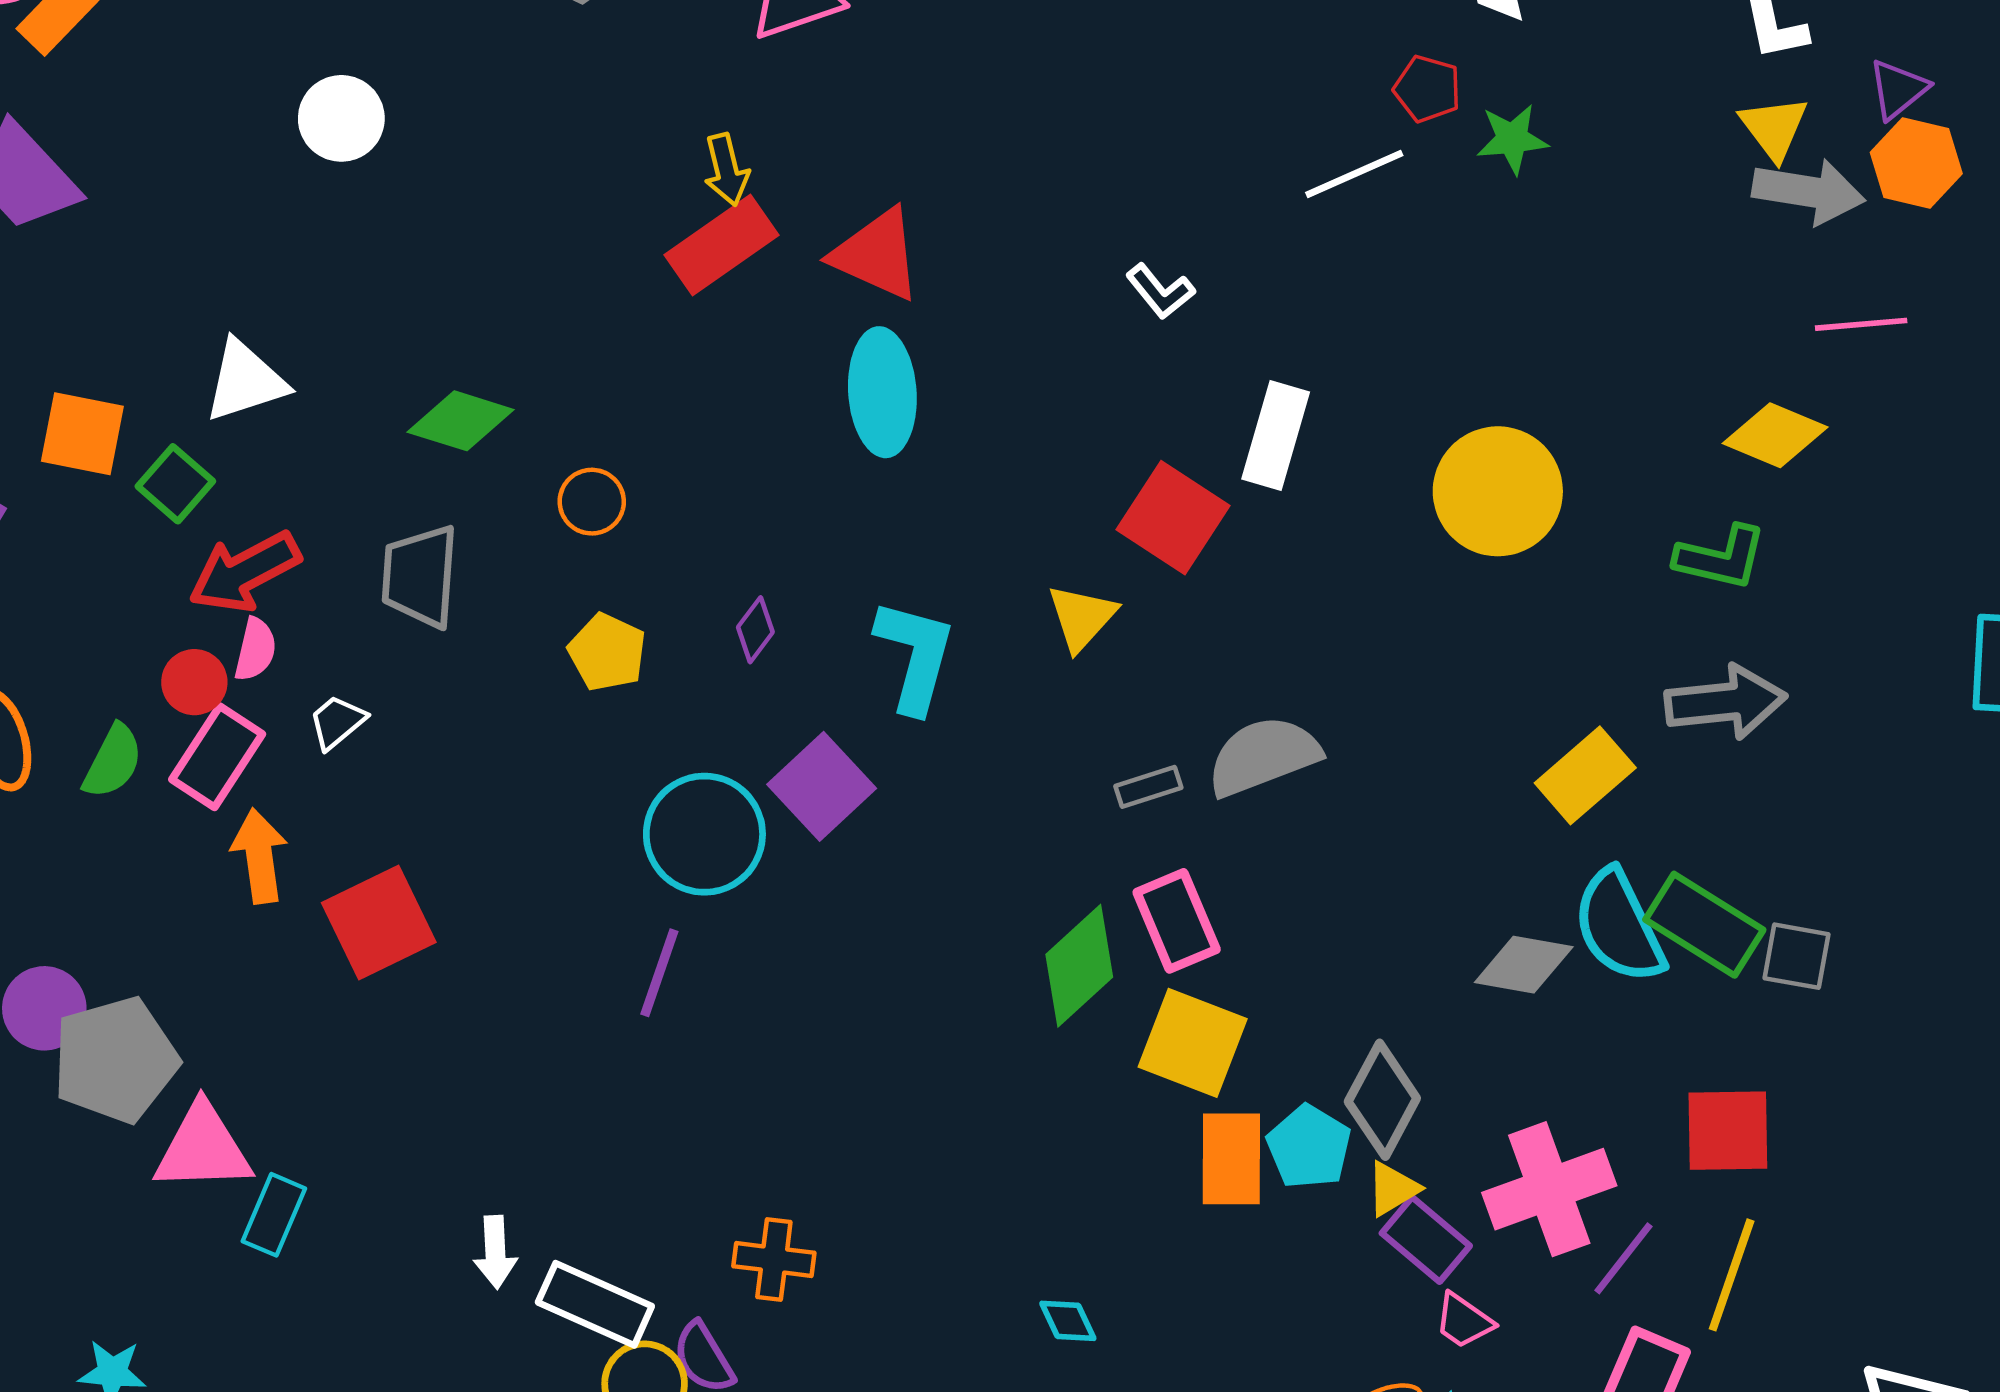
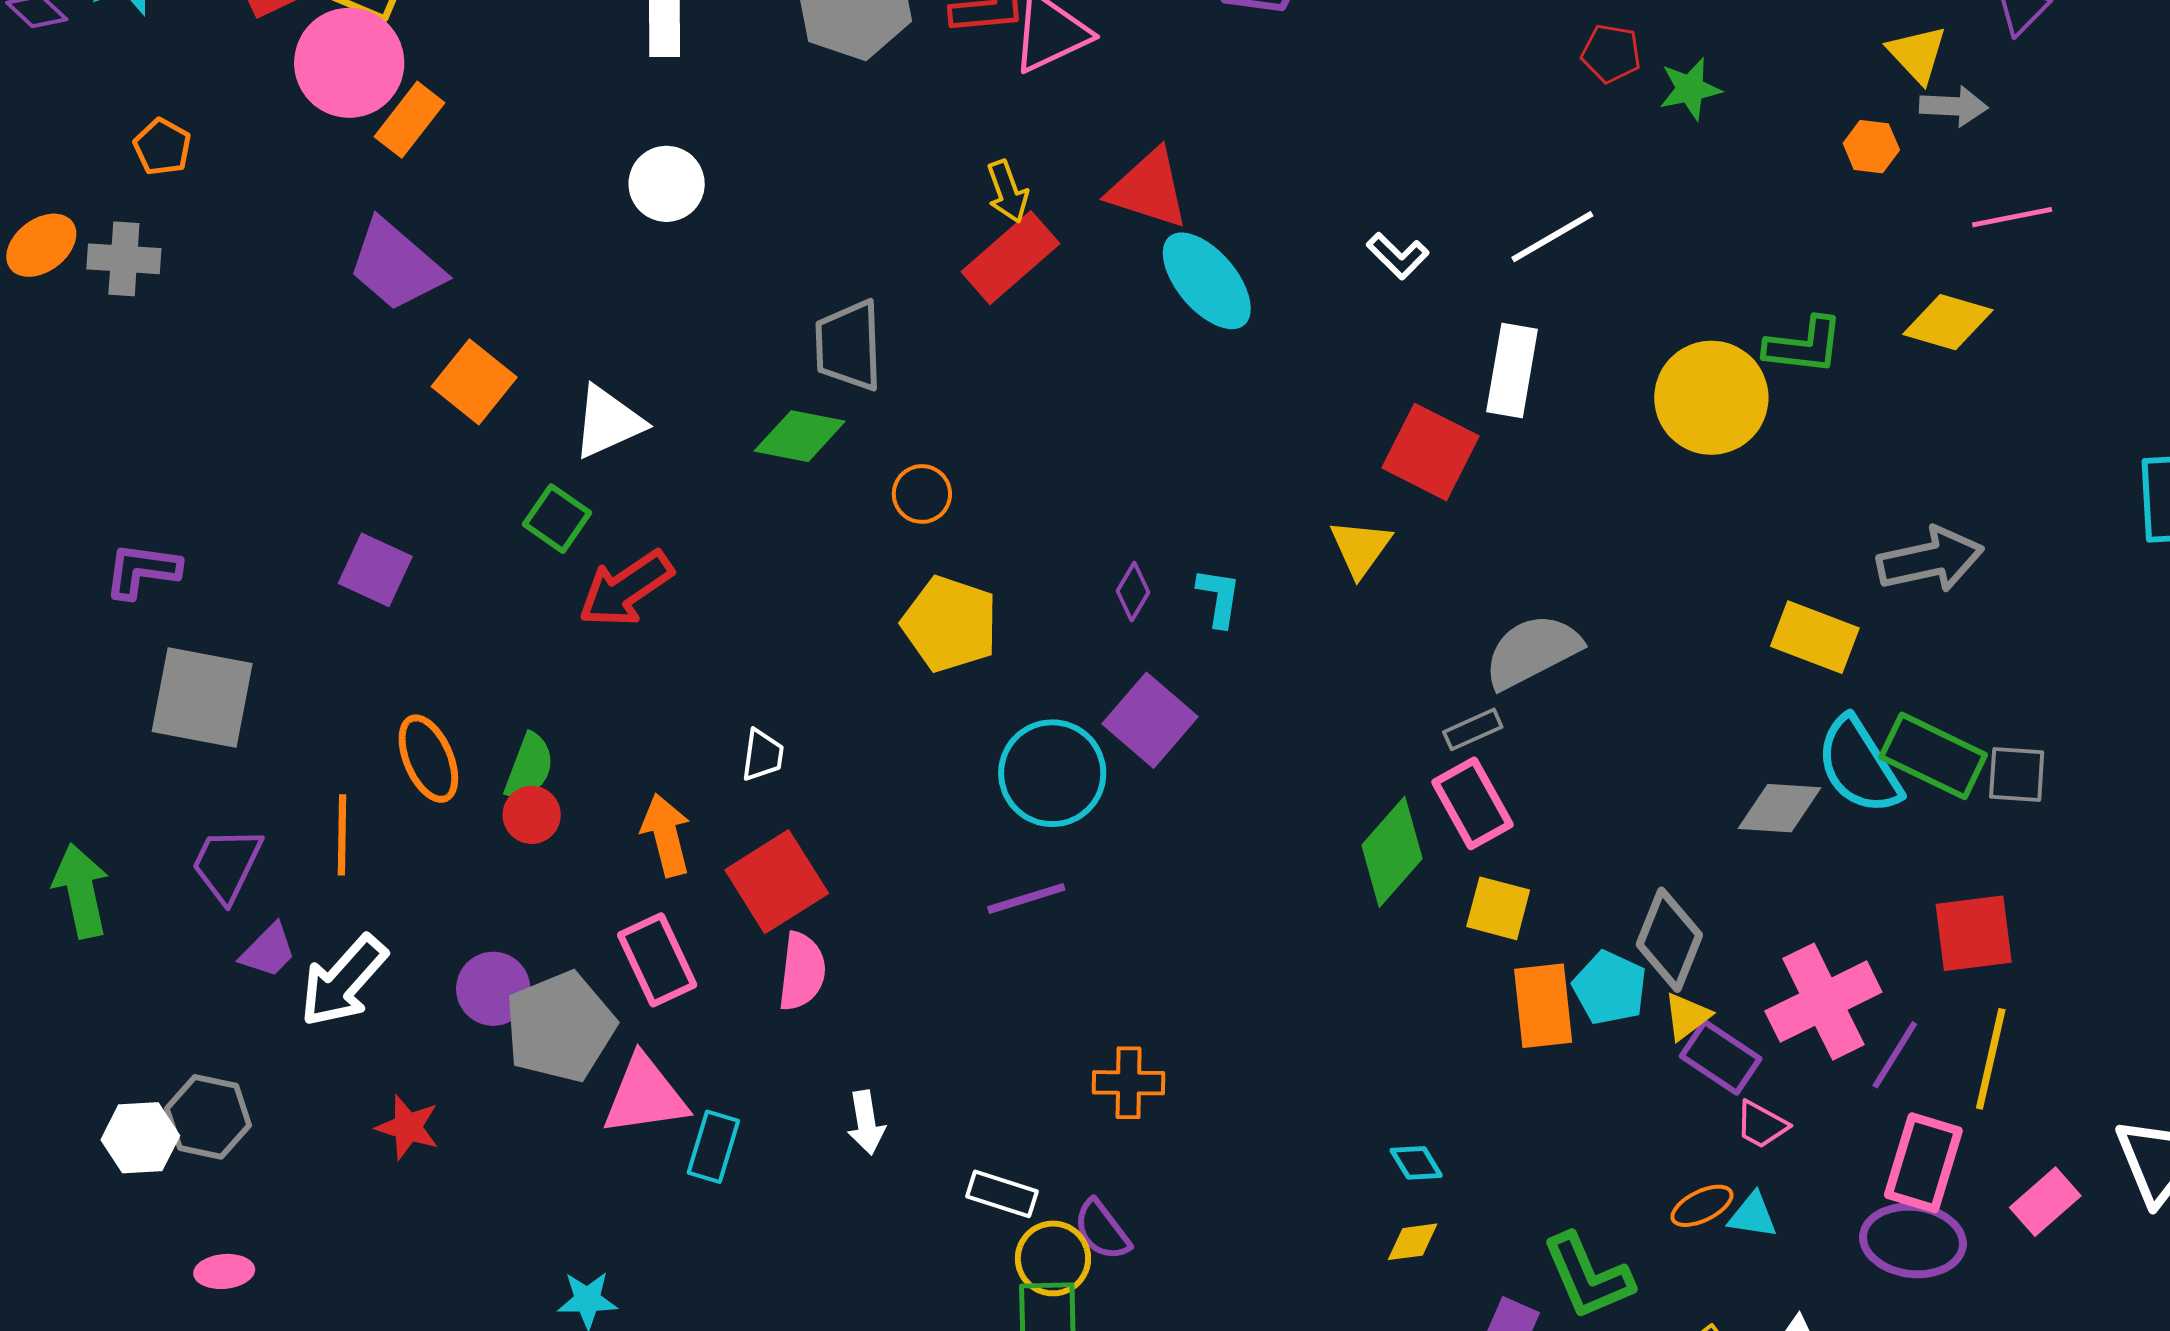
orange hexagon: (1916, 163) -> (1871, 147), moved, size x0.7
white line: (1354, 174) -> (1552, 237), moved
gray arrow: (1809, 191) -> (1954, 106), size x0.7
red triangle: (877, 254) -> (1149, 189), moved
cyan ellipse: (882, 392) -> (1207, 281), moved, turned -30
orange square: (82, 434) -> (474, 382), moved, turned 34
green L-shape: (1721, 558) -> (1804, 346), moved
gray trapezoid: (420, 576) -> (849, 346), moved
purple diamond: (755, 630) -> (1133, 592), moved
pink semicircle: (255, 649) -> (802, 971), moved, size x1.4
yellow pentagon: (607, 652) -> (950, 624), size x1.4
cyan L-shape: (915, 656) -> (1219, 597), size x0.6
red circle: (194, 682) -> (532, 815), moved
white trapezoid: (337, 722) -> (763, 755), moved, turned 144
pink rectangle: (217, 757) -> (657, 960), moved, turned -52
yellow rectangle: (1585, 775) -> (1815, 637), turned 68
gray rectangle: (1148, 787) -> (1473, 729), moved
purple line: (659, 973) -> (1026, 898), turned 60
yellow square: (1193, 1043) -> (1498, 908), size x0.7
white arrow: (495, 1252) -> (866, 1123), moved
orange cross: (774, 1259) -> (1129, 1083), moved
white rectangle: (595, 1304) -> (1002, 1194), size x0.7

